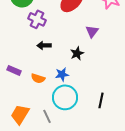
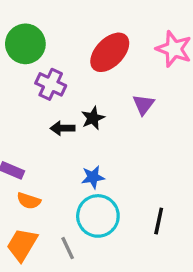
black star: (77, 53) -> (93, 118), moved
orange semicircle: (38, 78) -> (29, 201), moved

